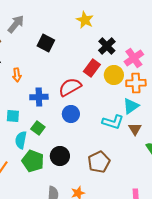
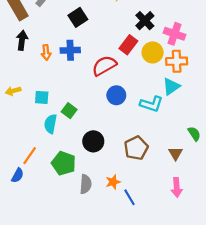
black square: (46, 43) -> (78, 17), turned 30
pink cross: (134, 58) -> (174, 34), turned -36
blue cross: (39, 97) -> (70, 50), moved
blue circle: (71, 114) -> (116, 95), moved
brown triangle: (135, 129) -> (176, 153), moved
green pentagon: (33, 161) -> (64, 163), moved

